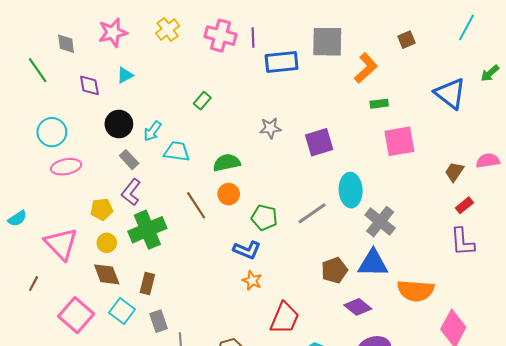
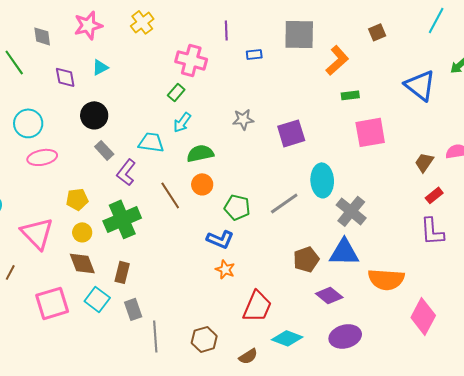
pink cross: (221, 36) -> (191, 60), moved
blue rectangle: (282, 62) -> (254, 54), size x0.5
cyan arrow: (152, 131) -> (182, 122), moved
purple L-shape: (131, 192) -> (126, 172), moved
pink square: (76, 315) -> (52, 303), turned 32

